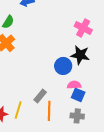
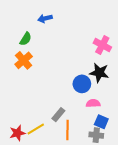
blue square: (78, 95) -> (101, 122), moved
yellow line: (18, 110) -> (36, 129), turned 42

